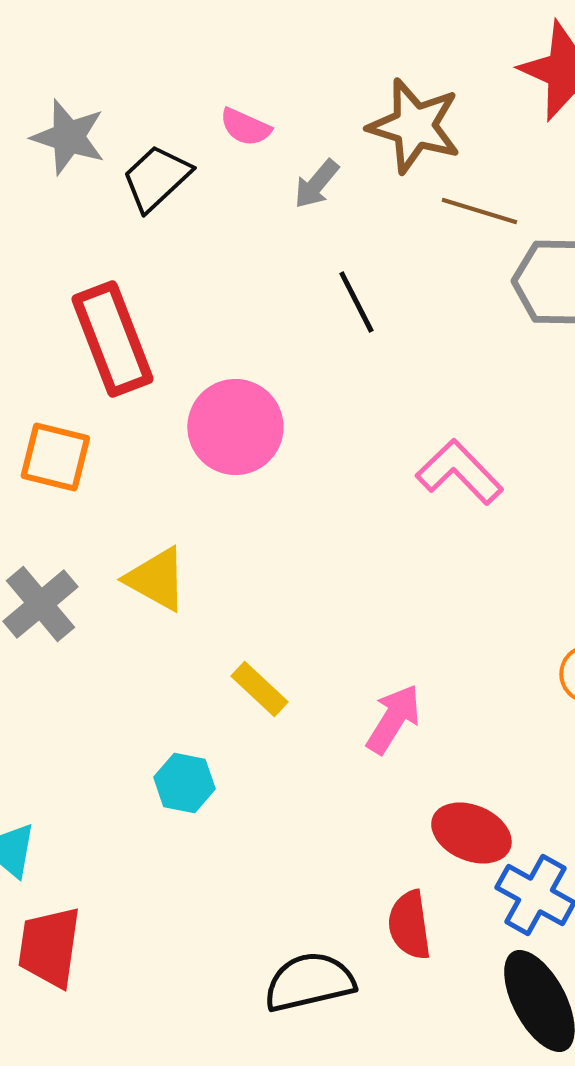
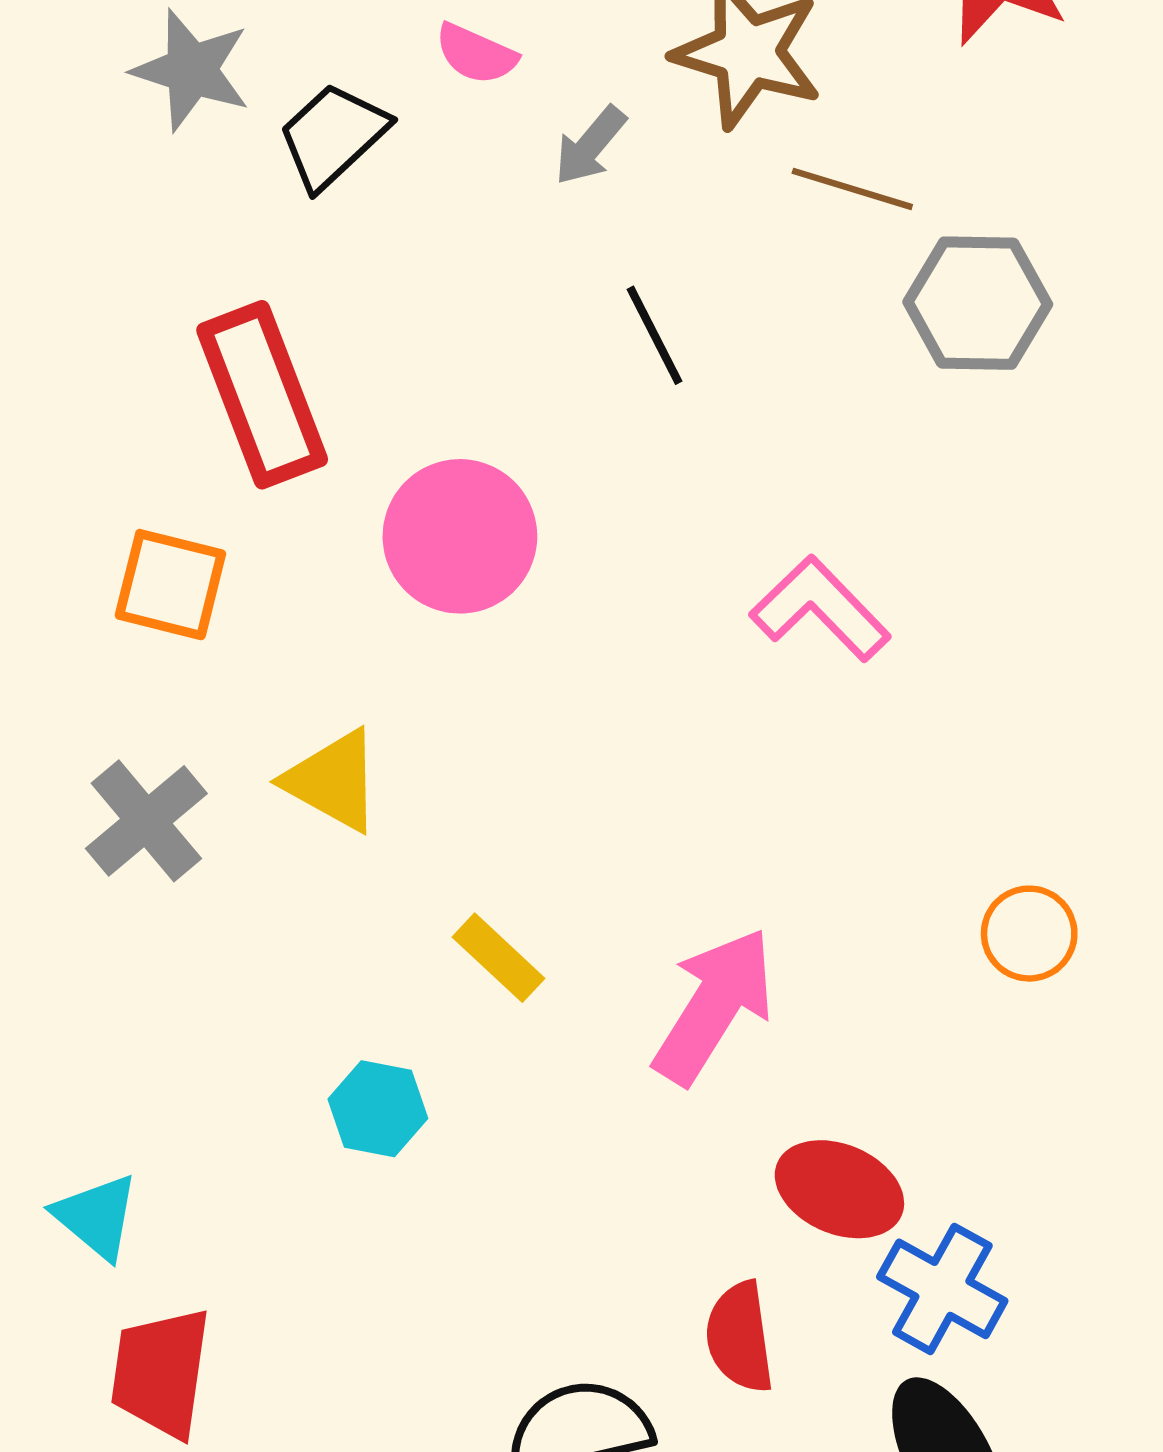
pink arrow: (393, 719) -> (714, 1006), size x1.4

